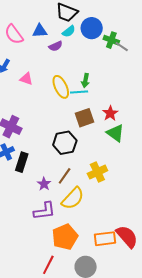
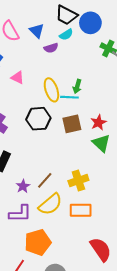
blue circle: (92, 28) -> (90, 23), moved
blue triangle: (40, 31) -> (37, 31), turned 42
black hexagon: (65, 143) -> (38, 119), moved
orange rectangle: (105, 239) -> (81, 210), moved

